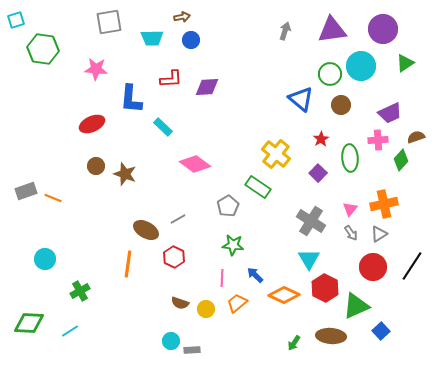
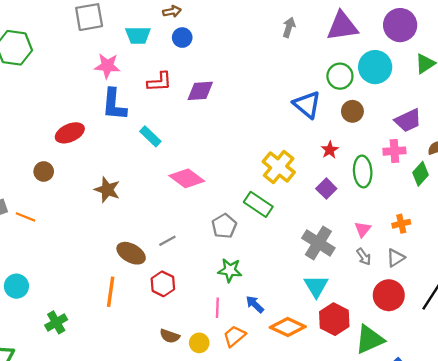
pink star: (96, 69) -> (107, 66), moved
brown circle: (96, 166) -> (44, 171), moved
orange cross: (384, 204) -> (401, 224), size x0.6

